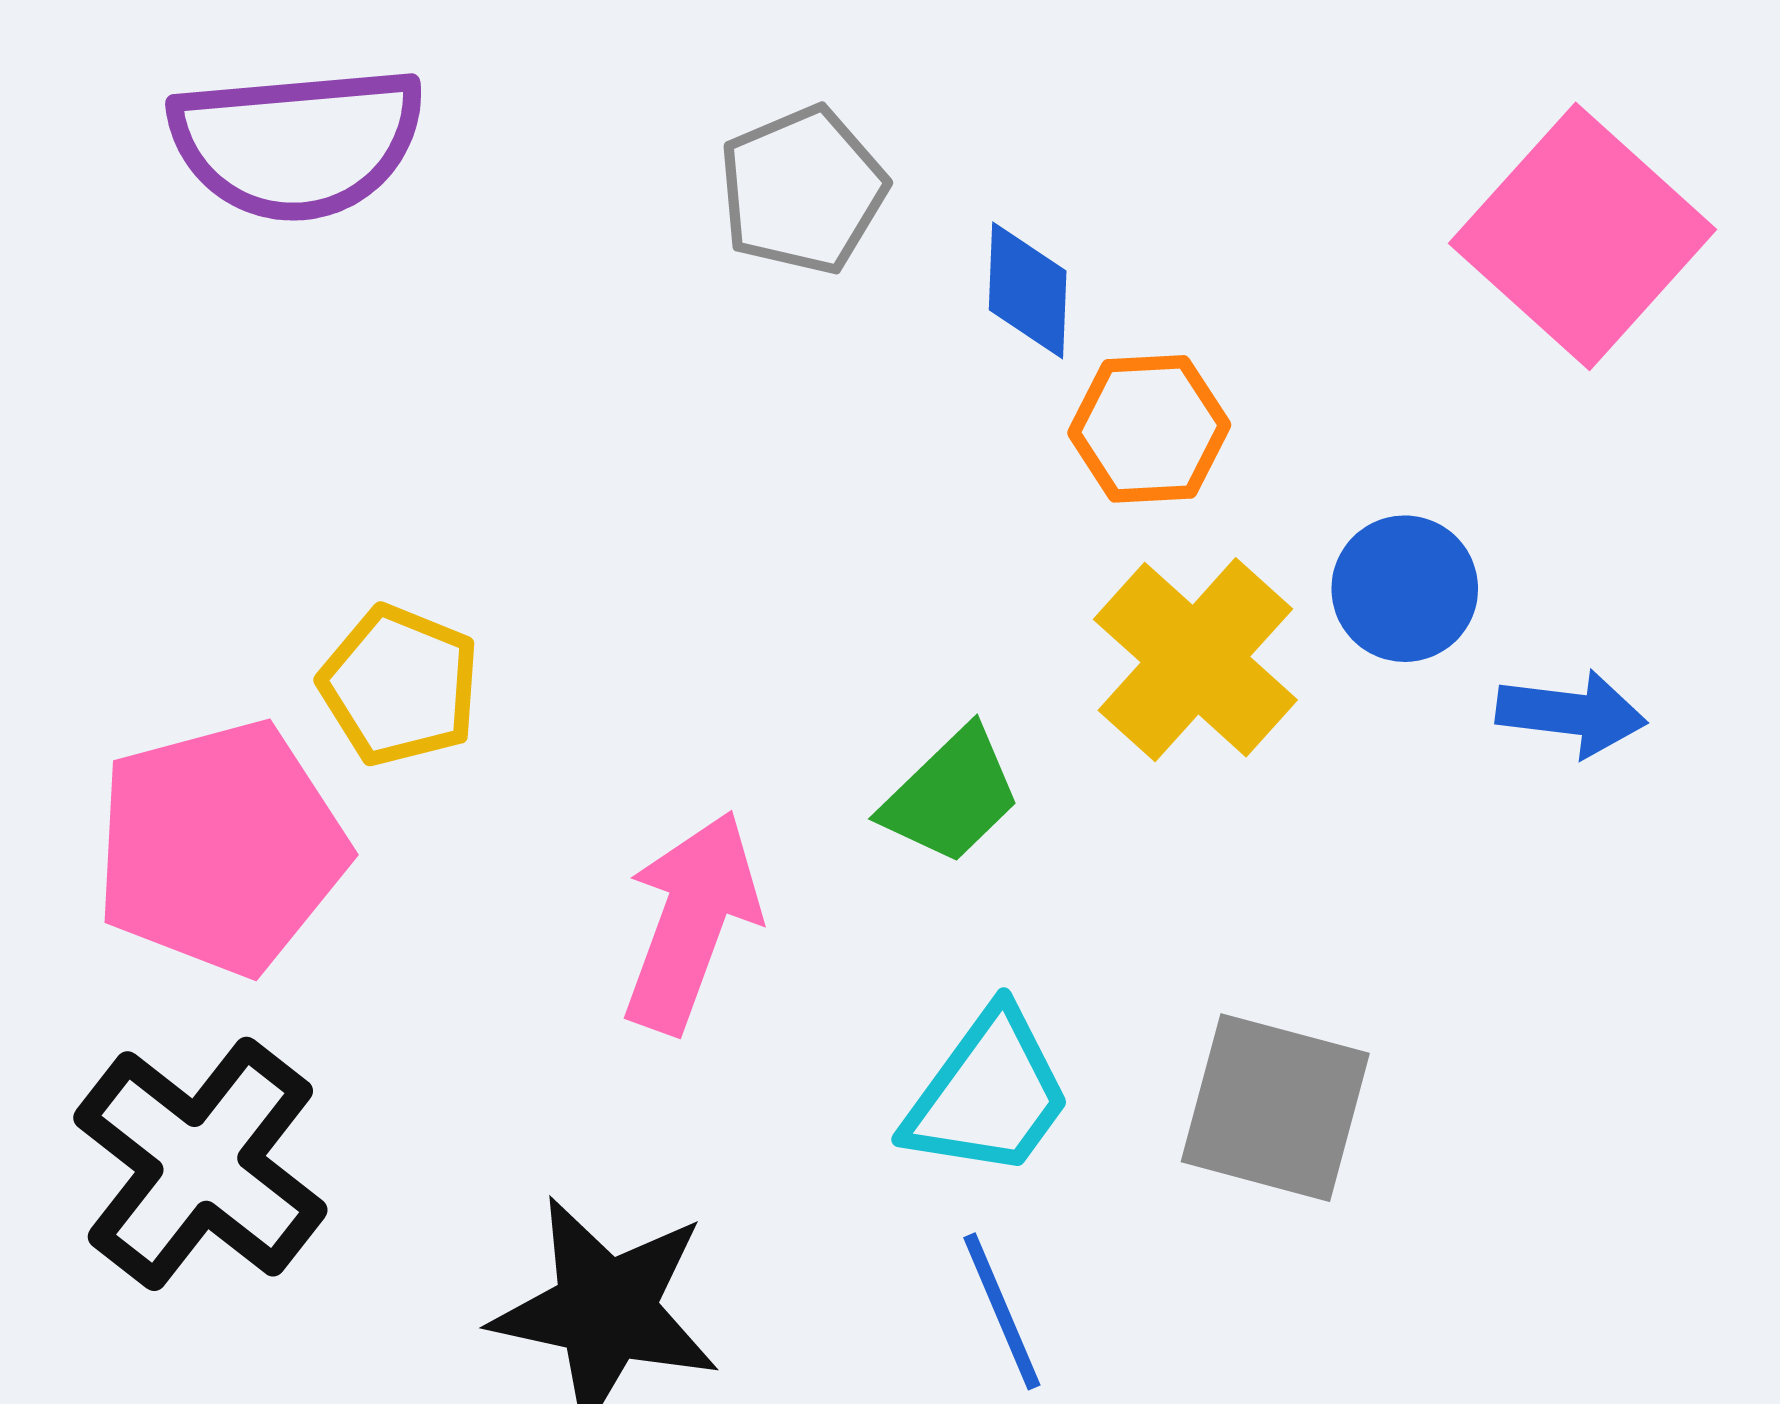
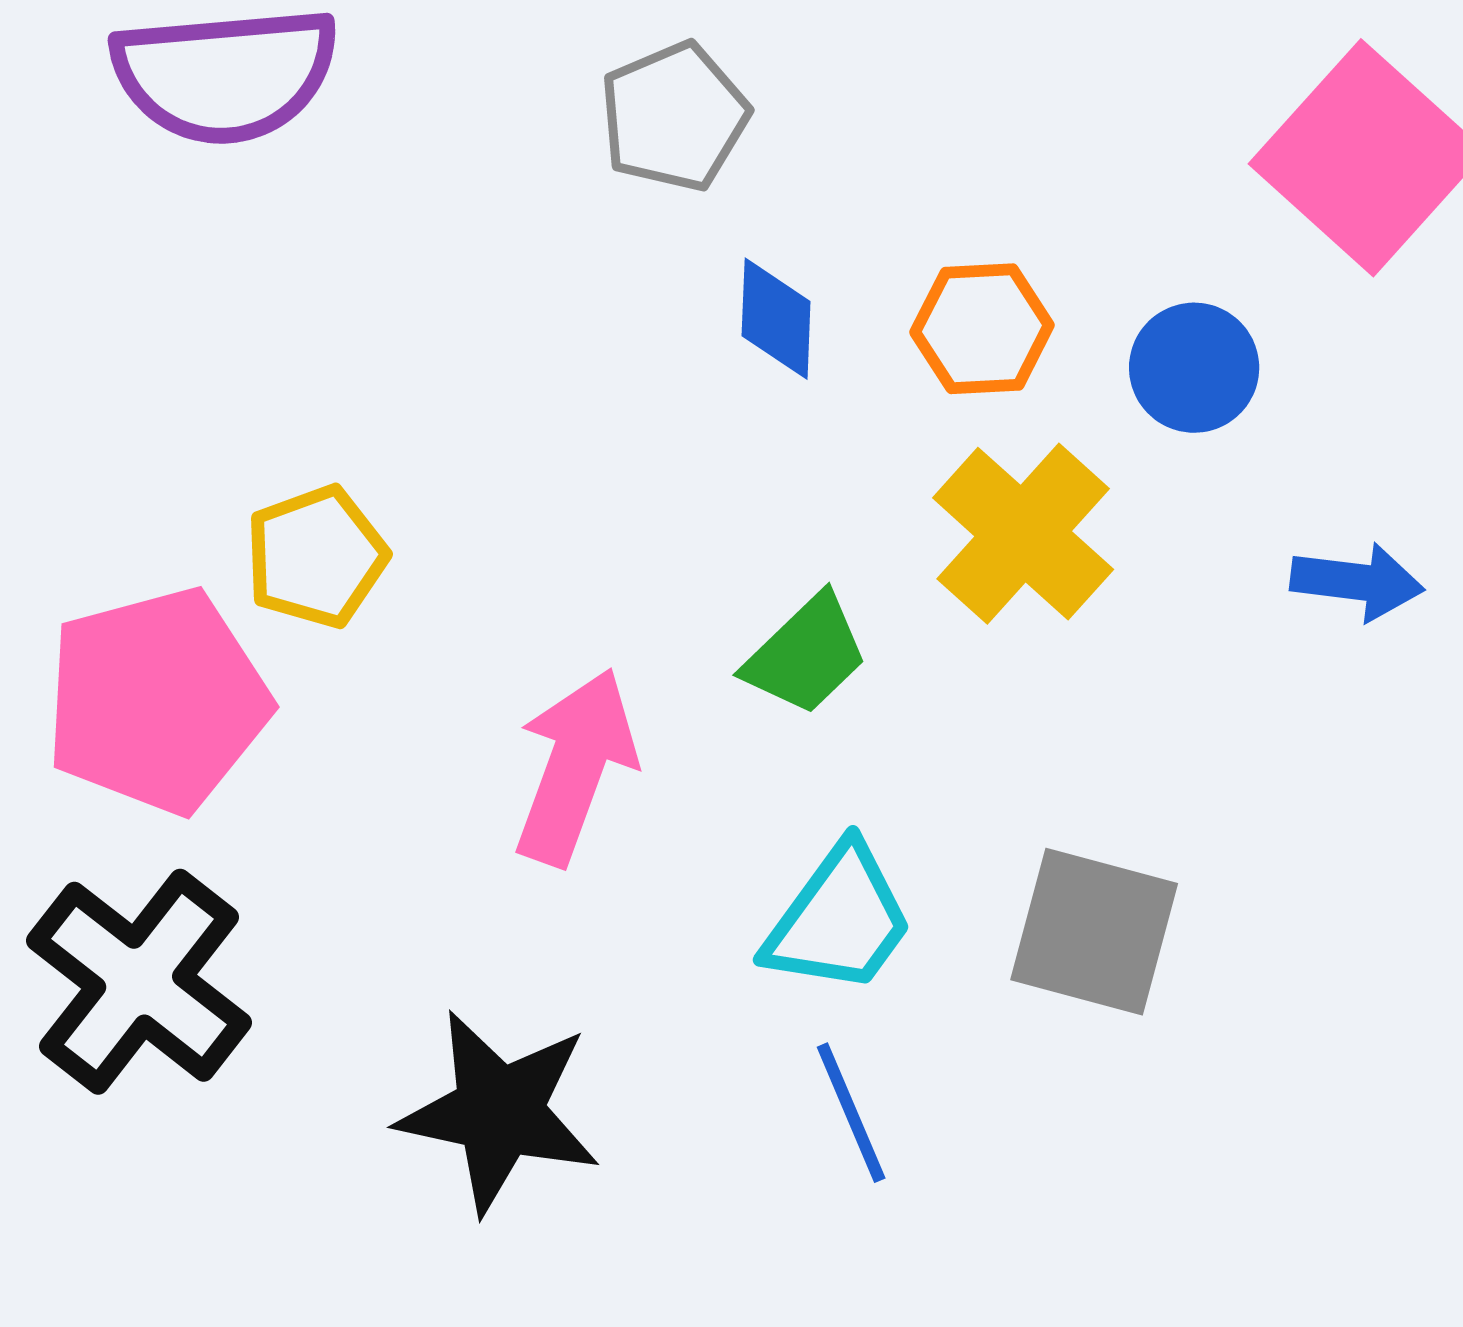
blue diamond: (1028, 290) -> (776, 319), moved
blue circle: (1405, 589) -> (1194, 368), moved
yellow pentagon: (400, 685) -> (316, 557), turned 30

